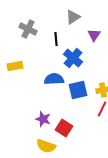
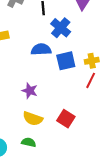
red square: (64, 128) -> (66, 119), moved

